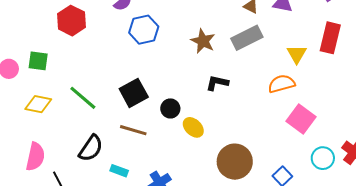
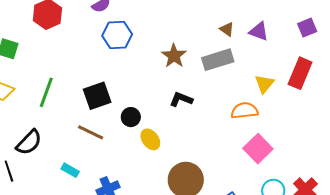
green line: (83, 98) -> (46, 92), turned 60
black semicircle: (91, 148) -> (29, 142), moved

